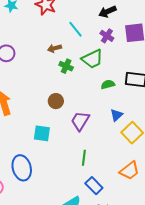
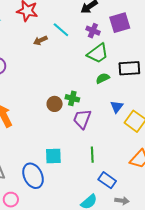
brown arrow: (55, 48) -> (40, 40), moved
green trapezoid: (92, 59) -> (98, 53), moved
green cross: (66, 66) -> (72, 98), moved
cyan square: (42, 133) -> (53, 156), moved

